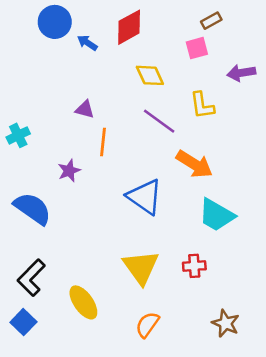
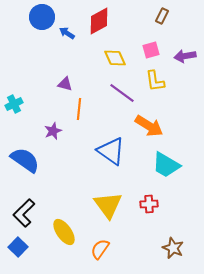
brown rectangle: (211, 21) -> (162, 16), turned -35
pink square: (197, 48) -> (151, 50), moved
orange semicircle: (147, 325) -> (100, 249), moved

